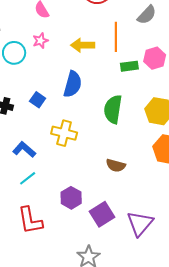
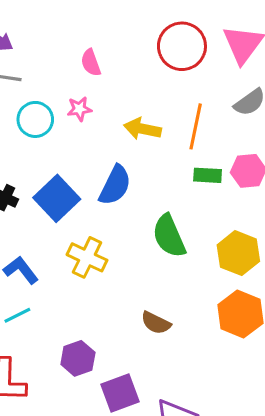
blue square: (38, 100) -> (57, 198), size x1.8
green semicircle: (113, 109) -> (169, 236), turned -44

